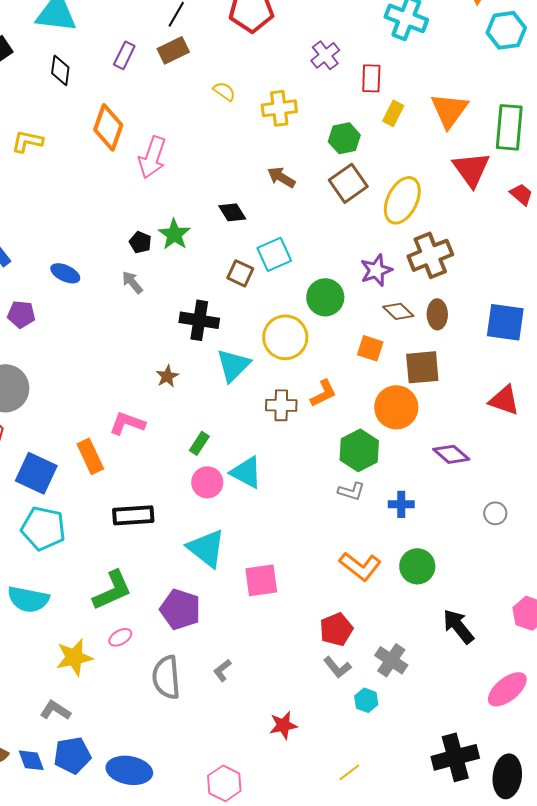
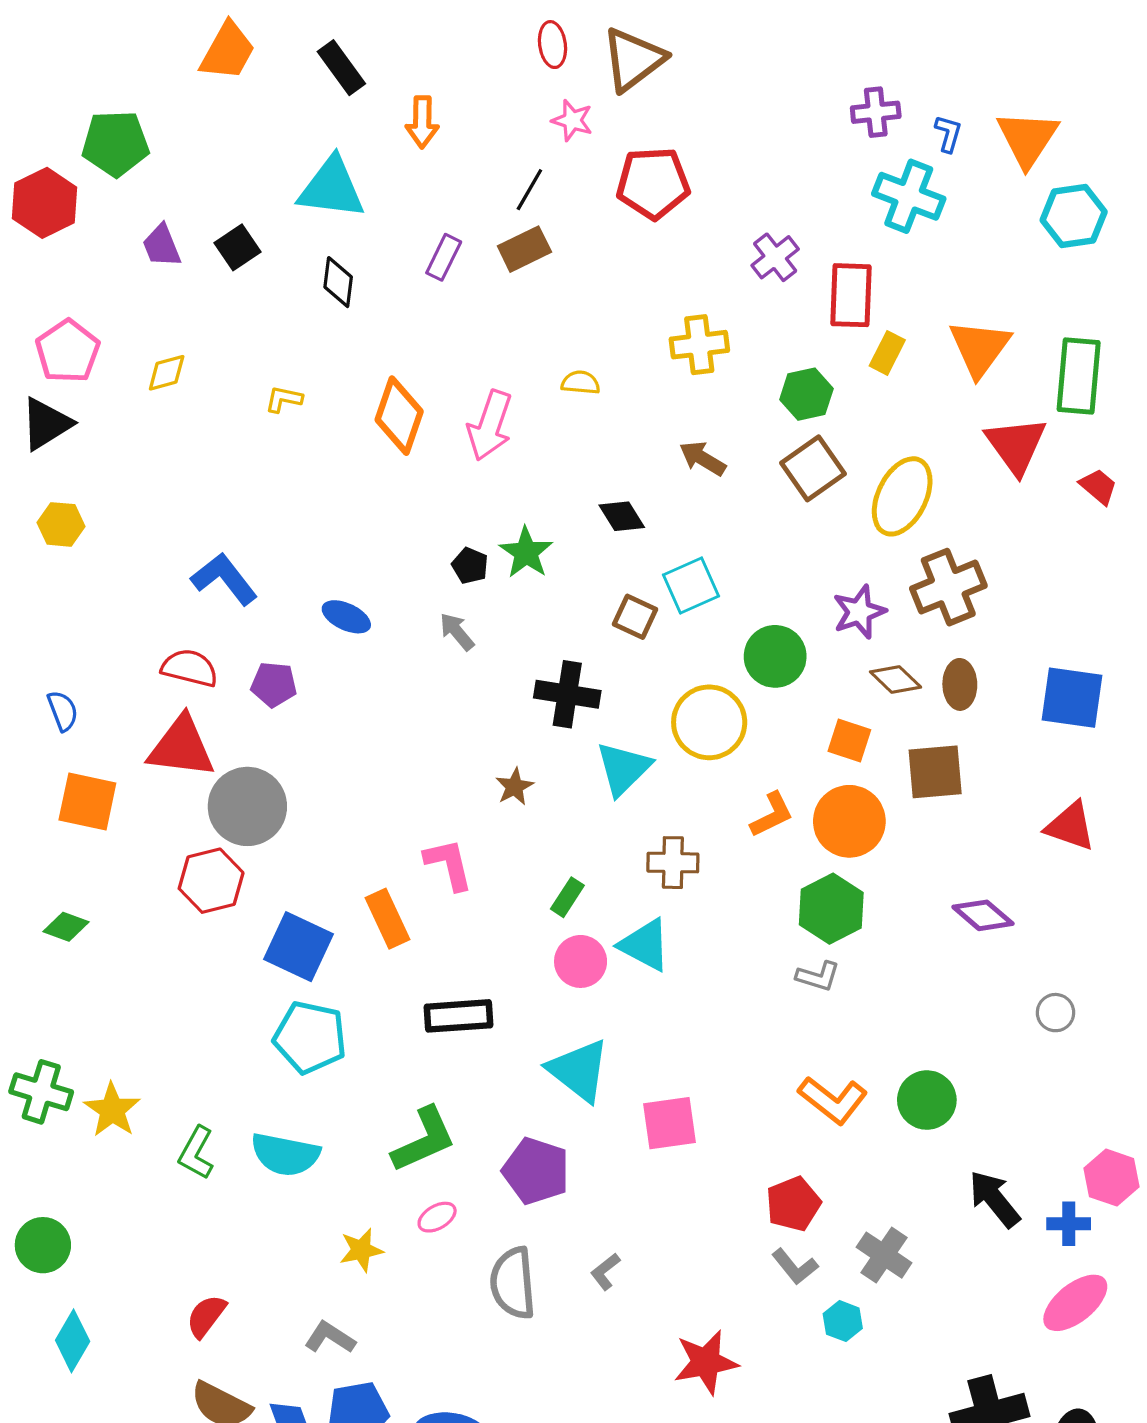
red rectangle: (371, 78) -> (851, 295), size x1.4
yellow semicircle: (224, 91) -> (581, 383), moved, turned -30
orange diamond: (108, 127) -> (399, 416), moved
yellow L-shape: (27, 141) -> (284, 399), size x0.7
brown cross: (281, 405) -> (673, 863), moved
orange circle: (396, 407) -> (849, 821), moved
pink L-shape: (127, 423) -> (449, 864), turned 57
blue cross: (401, 504) -> (1069, 1224), moved
yellow star: (74, 657) -> (361, 1250), size x0.7
red star: (283, 725) -> (706, 1362), size x1.4

